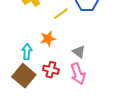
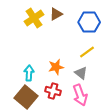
yellow line: (61, 14) -> (87, 52), moved
orange star: (48, 39) -> (56, 67), moved

